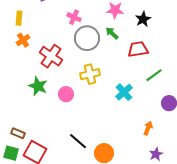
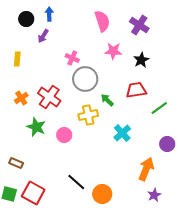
green arrow: (112, 33) -> (107, 100), moved
orange cross: (23, 40) -> (21, 98), moved
green line: (154, 75) -> (159, 108), moved
orange arrow: (148, 128) -> (146, 169), size x1.6
brown rectangle: (18, 133) -> (16, 163), moved

